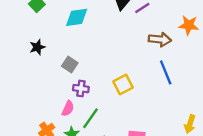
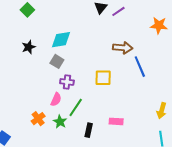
cyan diamond: (77, 17) -> (61, 40), moved
brown arrow: (160, 39) -> (123, 48), moved
yellow square: (123, 85) -> (103, 78), turned 30

